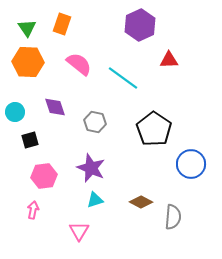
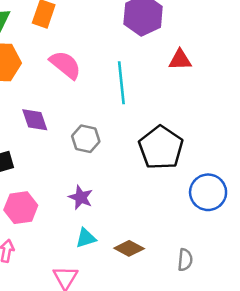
cyan line: (123, 78) -> (121, 83), turned 48
purple star: (91, 168) -> (81, 197), size x0.7
brown diamond: (141, 202) -> (129, 248), moved
gray semicircle: (173, 217) -> (185, 260), size x0.7

